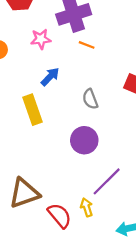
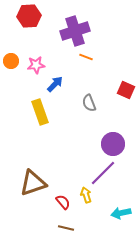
pink star: (41, 39) -> (36, 65), moved
purple circle: (84, 140) -> (113, 144), moved
red semicircle: (60, 216) -> (63, 202), size x0.7

